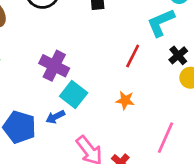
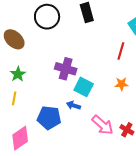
blue arrow: (55, 117) -> (74, 105), turned 56

